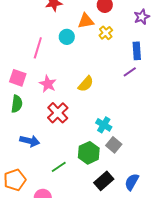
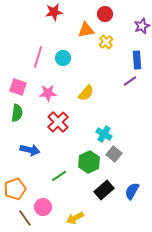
cyan circle: (67, 37) -> (63, 58), moved
pink star: (48, 84) -> (48, 93), turned -30

